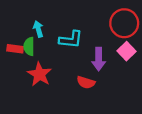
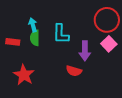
cyan L-shape: (71, 39) -> (61, 34), turned 85
green semicircle: (29, 46) -> (35, 38), moved
red star: (39, 74) -> (24, 75), moved

